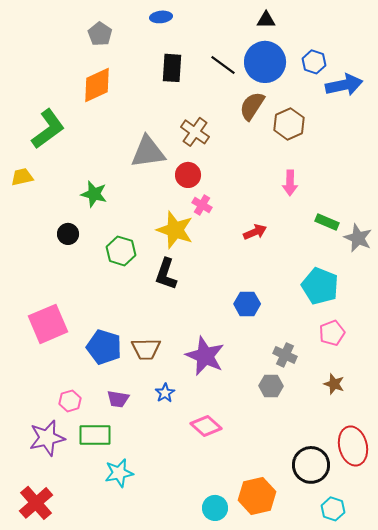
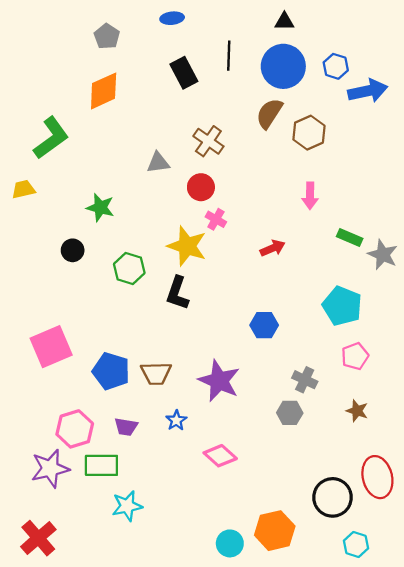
black line: (223, 65) -> (229, 56), moved, turned 56
black rectangle: (172, 68) -> (184, 73), turned -32
gray triangle: (148, 152) -> (158, 163), size x0.6
pink hexagon: (70, 401) -> (75, 429), size x1.6

